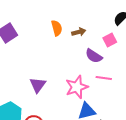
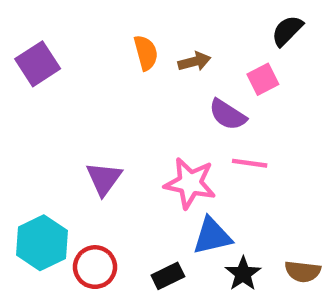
pink star: (77, 87) -> (190, 183), turned 30

